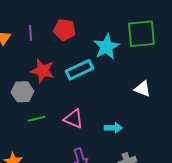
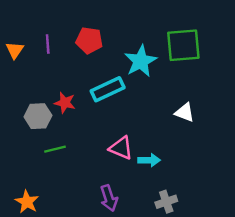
red star: (42, 71) -> (65, 103), moved, size x0.7
pink triangle: (73, 119) -> (121, 148), moved

